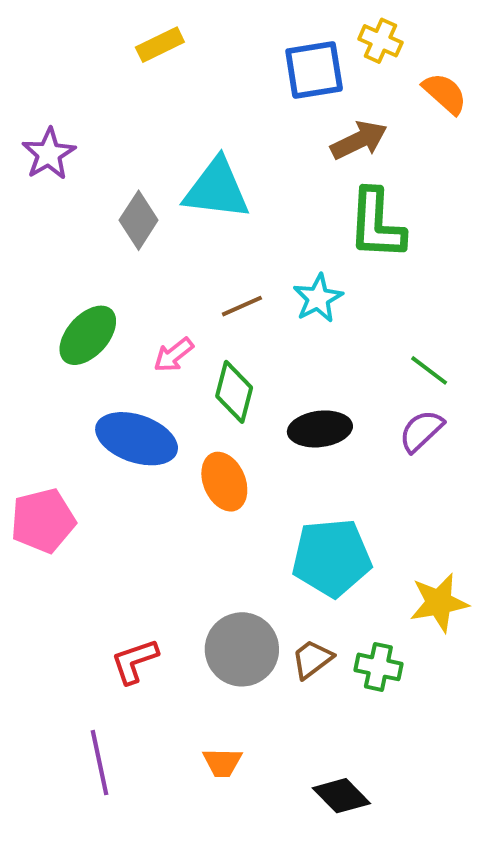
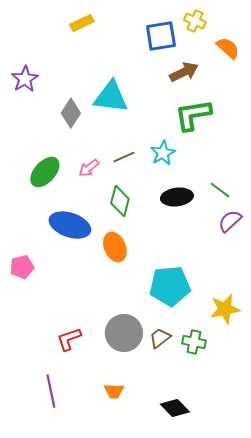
green L-shape: (377, 224) -> (193, 115), turned 78
pink arrow: (174, 355) -> (89, 168), moved
black ellipse: (320, 429) -> (177, 197), moved
purple semicircle: (421, 431) -> (230, 221), moved
pink pentagon: (43, 521) -> (22, 267), size x0.7

